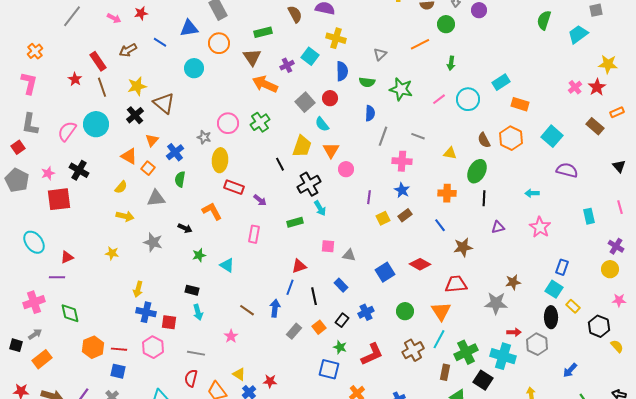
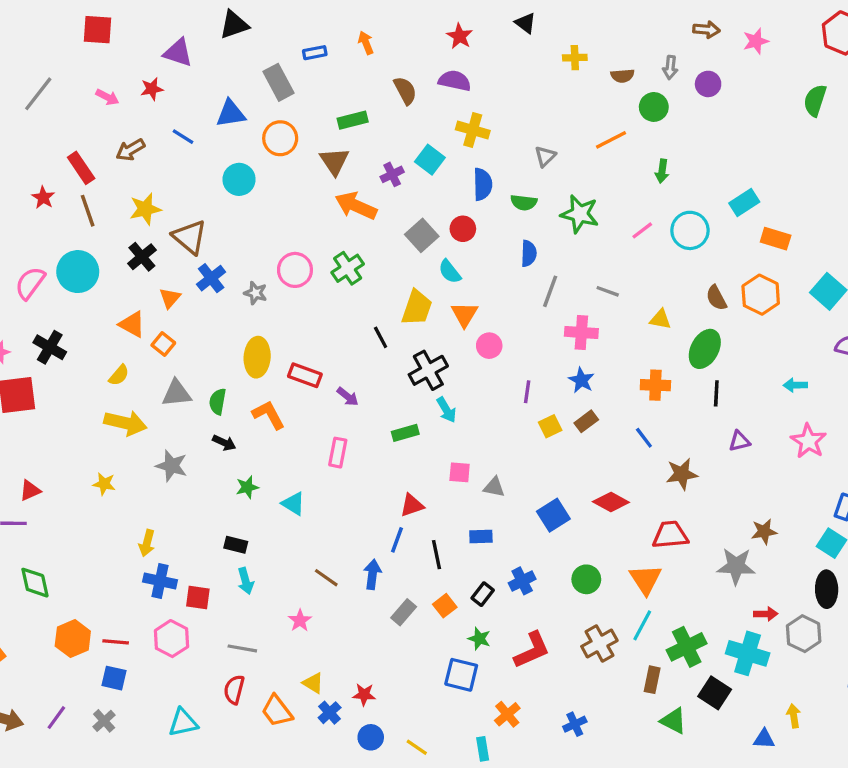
blue cross: (175, 152) -> (211, 278), moved
yellow ellipse: (220, 160) -> (257, 357), moved
green semicircle: (180, 179) -> (218, 402), moved
yellow arrow: (125, 216) -> (125, 423), size x1.4
blue rectangle: (341, 285) -> (481, 537), turned -48

